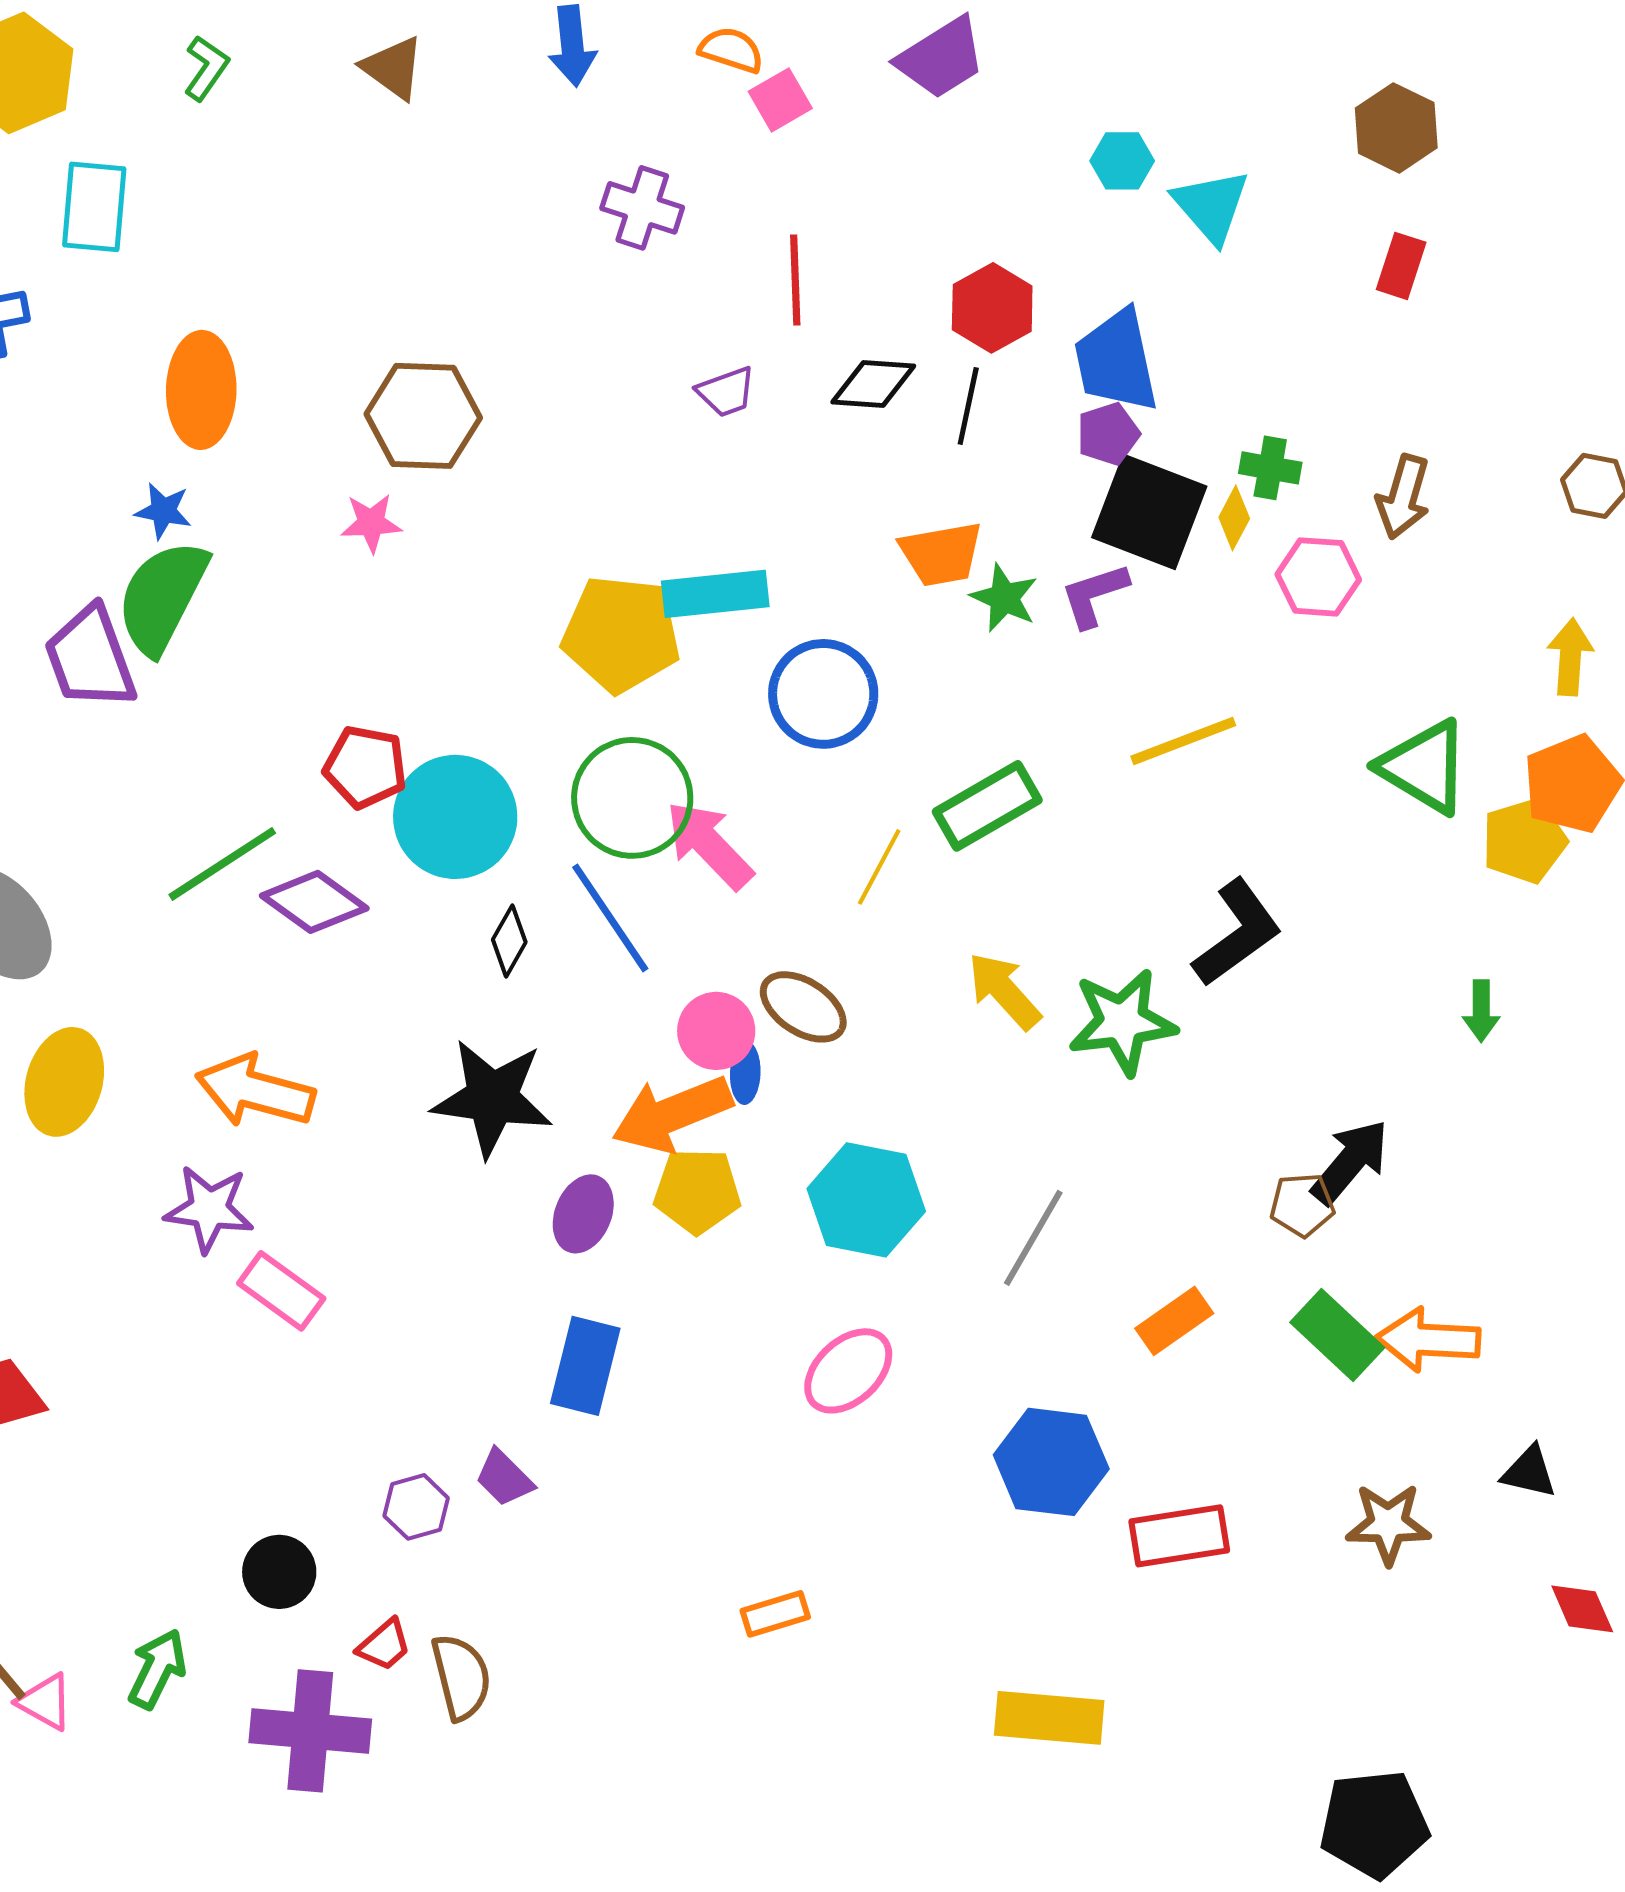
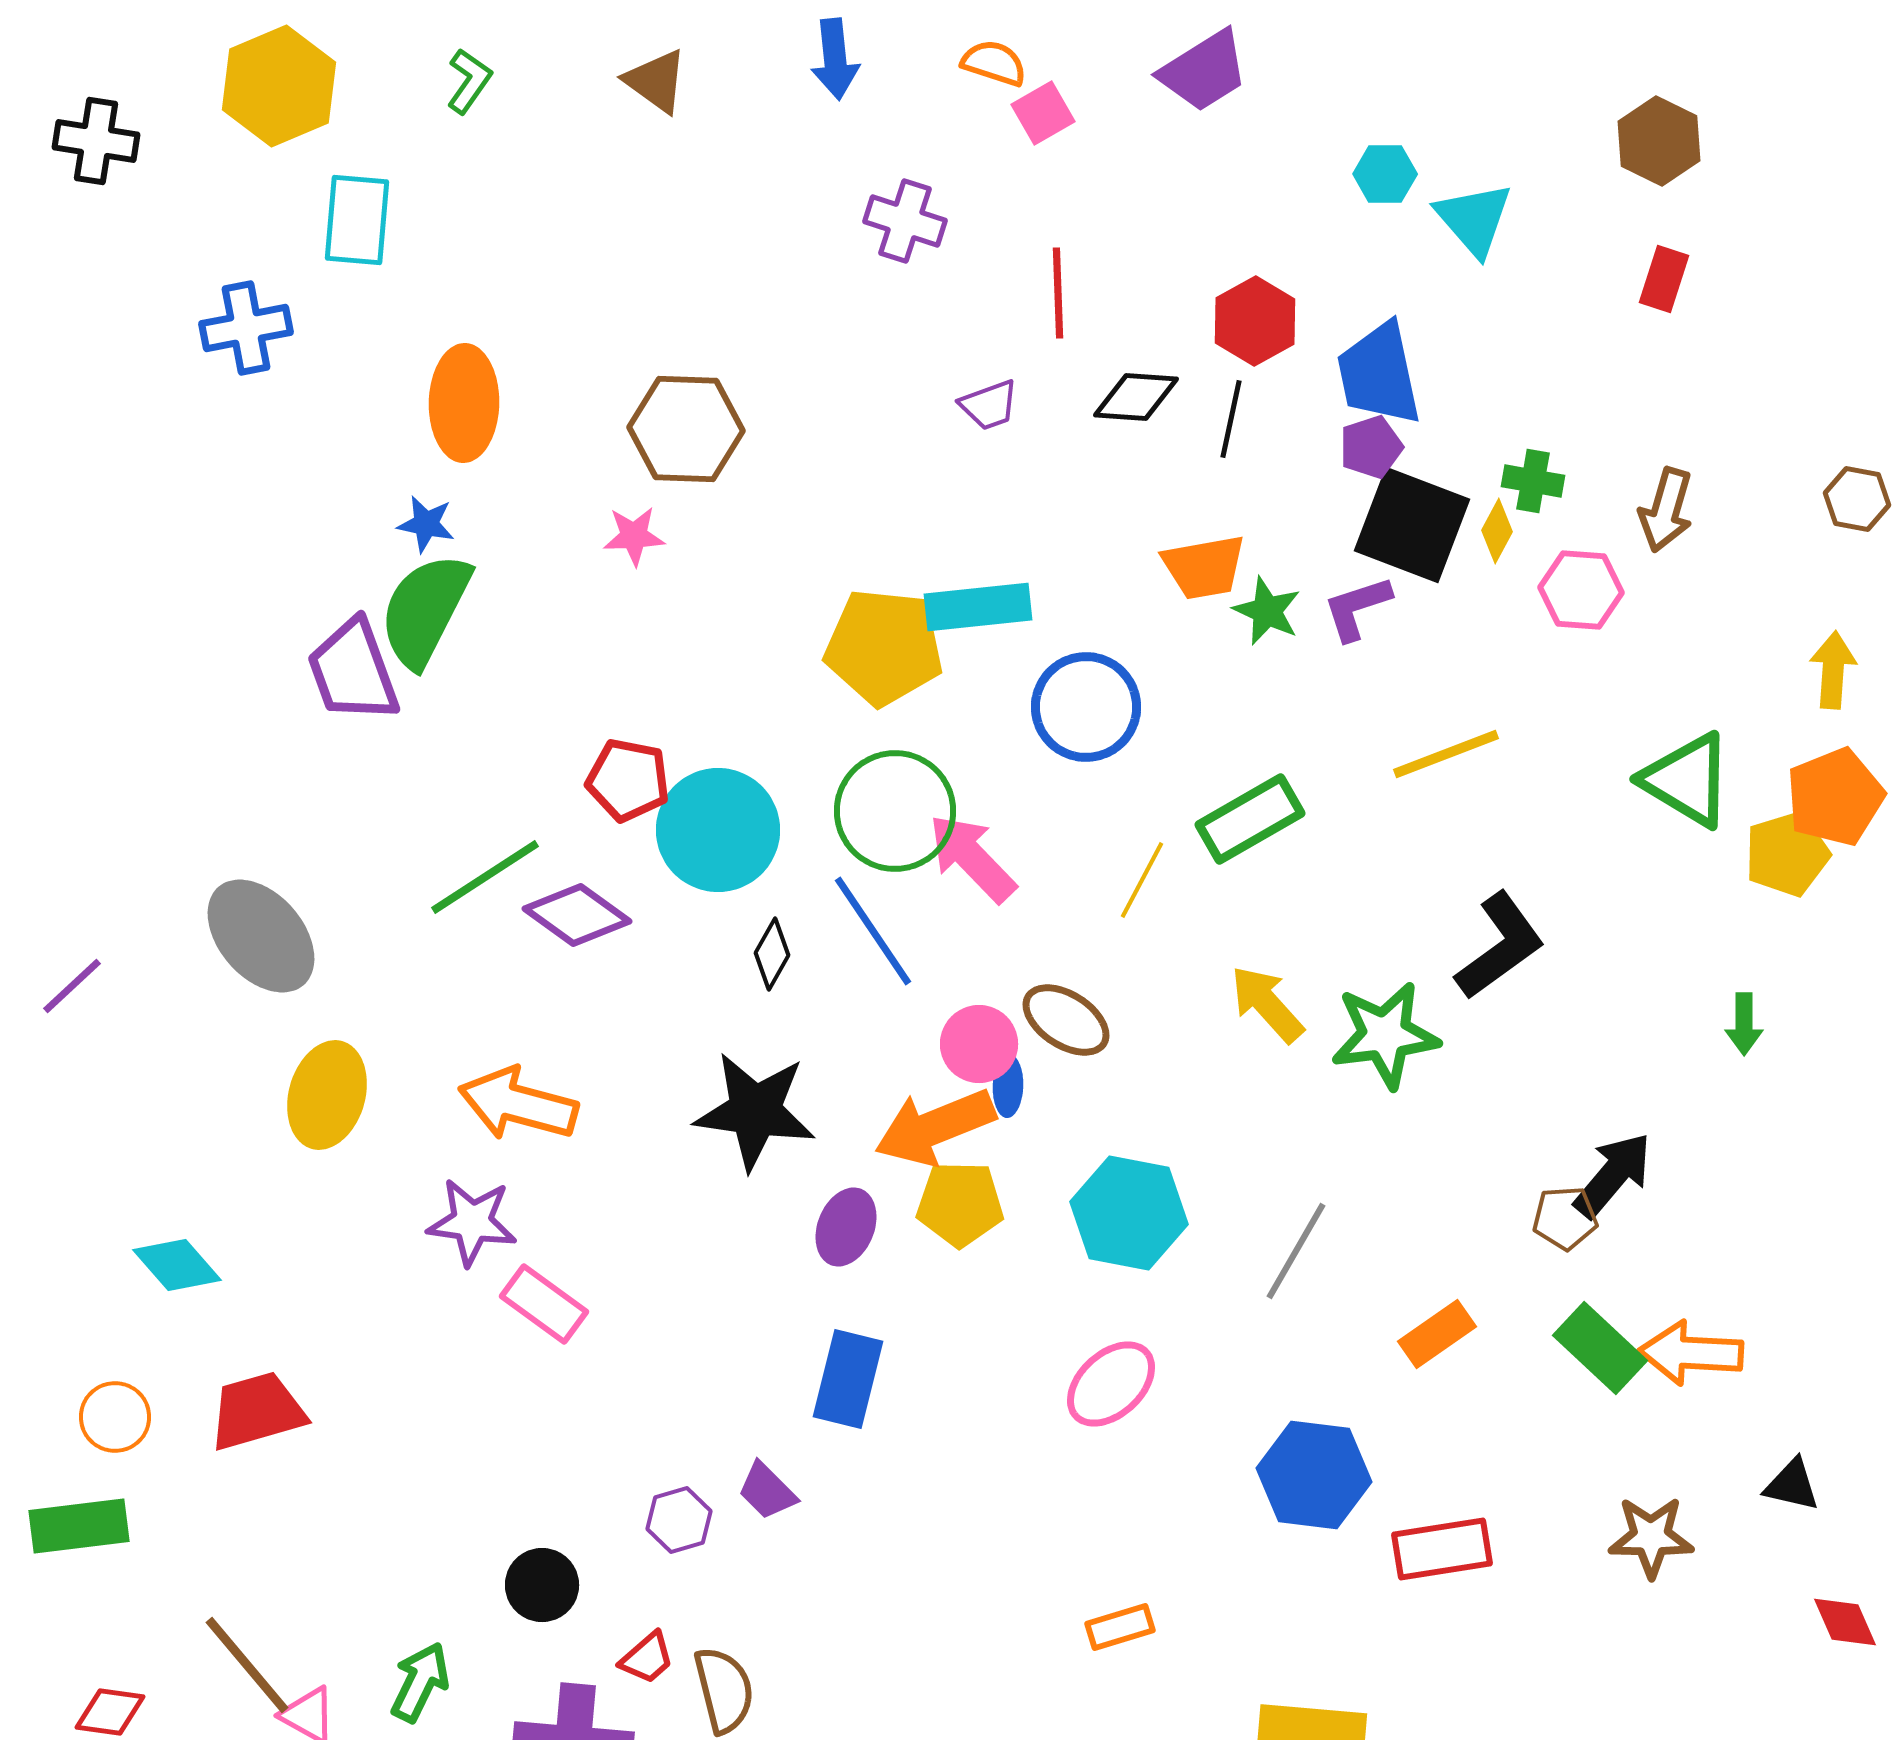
orange rectangle: (775, 1614) -> (1120, 1627), moved

